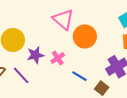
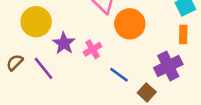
purple star: (35, 55) -> (64, 43), turned -30

